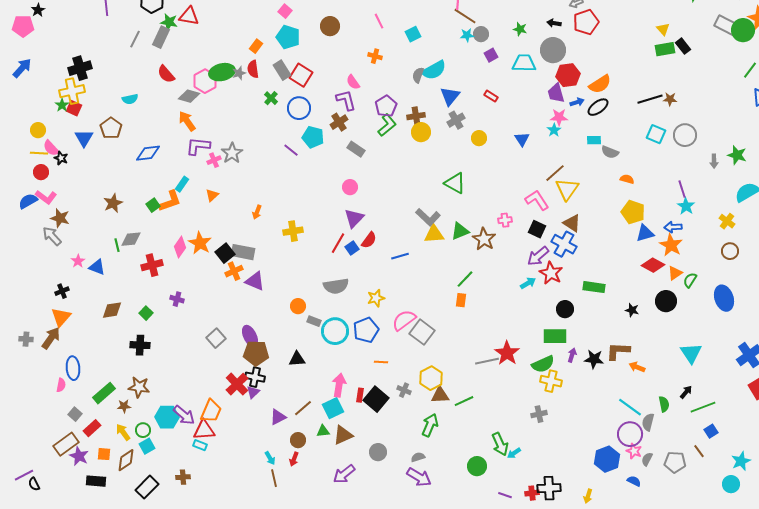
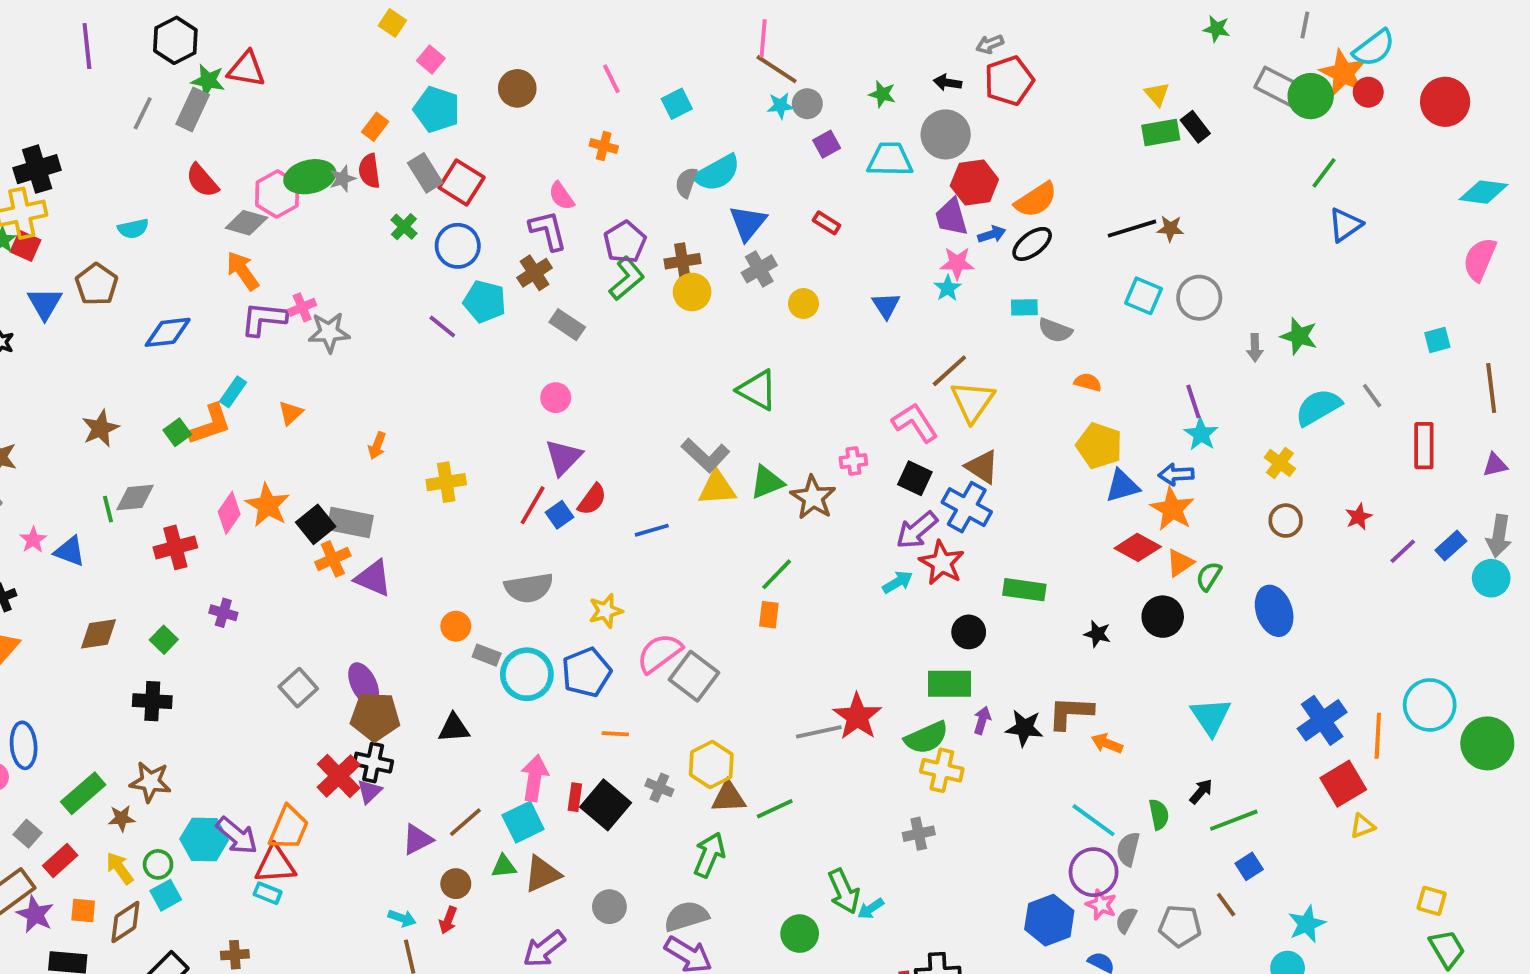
gray star: (232, 153) -> (329, 332), turned 30
pink cross: (214, 160) -> (302, 307), moved
gray semicircle: (418, 457) -> (686, 916), size x1.6
cyan arrow: (270, 458) -> (402, 918), turned -40

